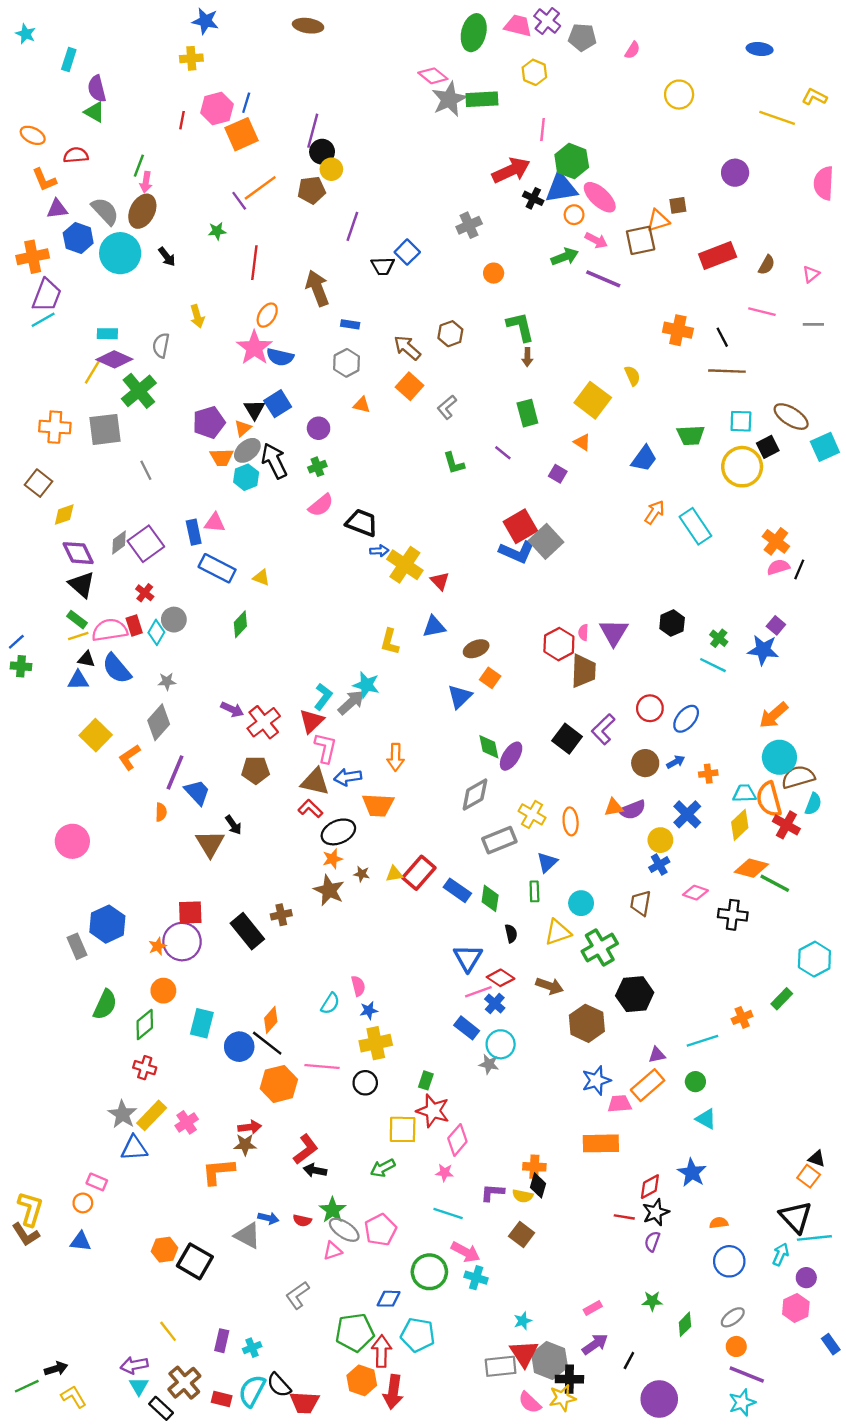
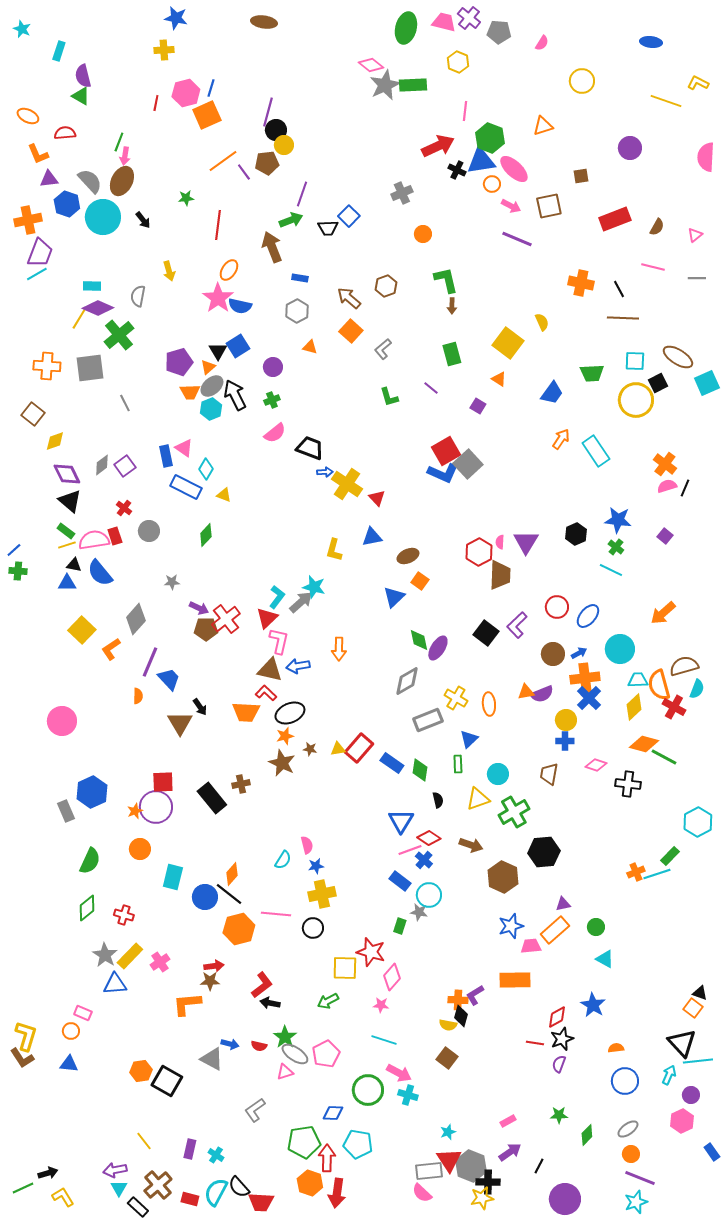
purple line: (239, 201) -> (244, 172), moved
orange triangle: (658, 221) -> (543, 126), moved
green arrow: (565, 257) -> (291, 220), moved
pink triangle: (215, 523) -> (184, 448), turned 30
purple square: (146, 544) -> (125, 466), size x0.7
cyan diamond: (156, 632) -> (206, 469), moved
blue star: (763, 650) -> (618, 520), moved
gray star: (167, 681) -> (172, 582), moved
cyan circle: (779, 757) -> (620, 649), moved
brown pentagon: (256, 770) -> (206, 629), moved
orange cross: (708, 774) -> (585, 678), moved, size x1.8
orange trapezoid: (378, 805) -> (246, 712), moved
blue cross: (659, 865) -> (565, 741), turned 30
green diamond: (145, 1024) -> (87, 908), moved
cyan line: (702, 1041) -> (657, 874), moved
green rectangle: (426, 1080) -> (400, 926), moved
purple L-shape: (492, 1192) -> (475, 995), moved, turned -35
cyan cross: (252, 1348) -> (216, 1155), turned -35
pink semicircle: (530, 1402) -> (422, 1193), moved

